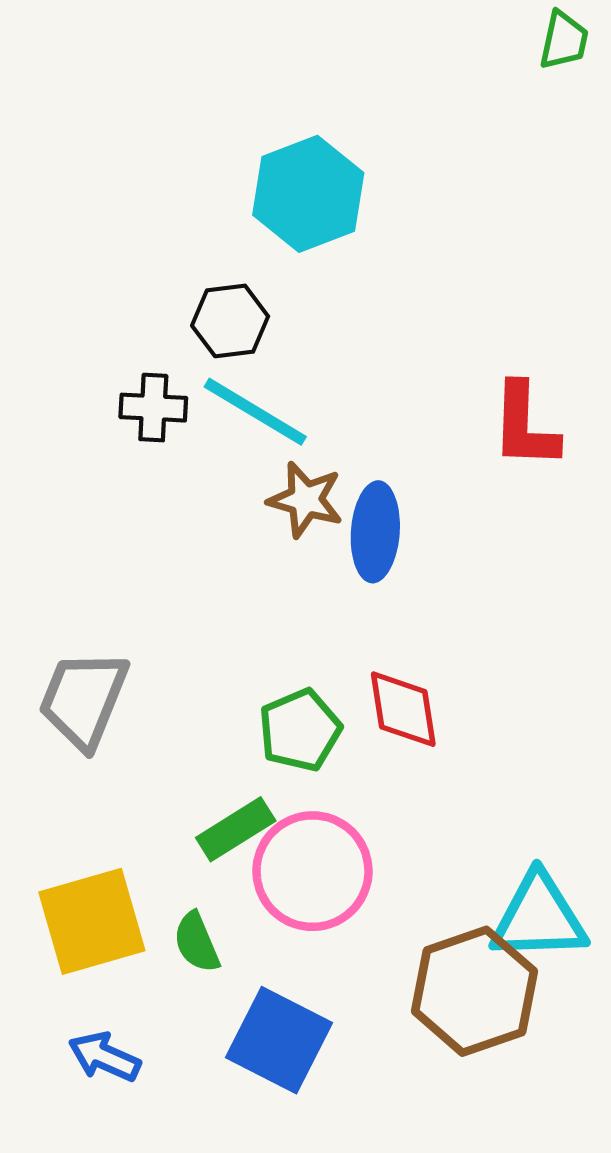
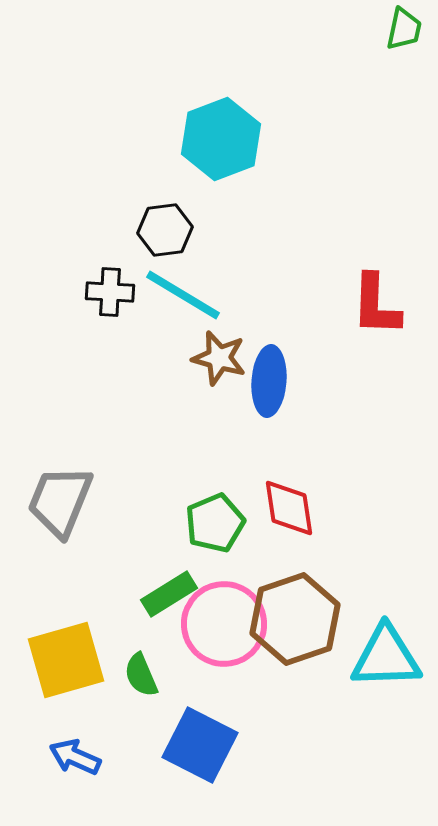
brown hexagon: (474, 991) -> (295, 619), moved

